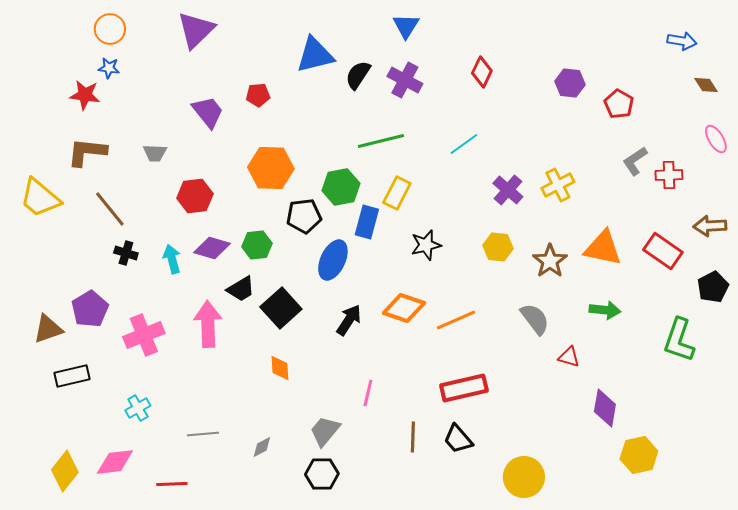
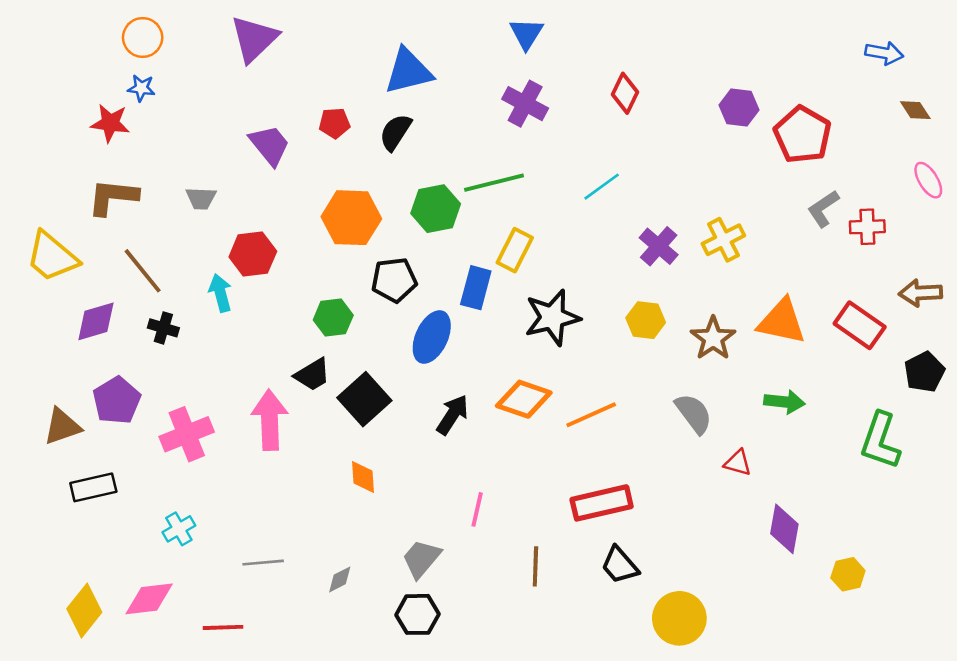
black semicircle: (358, 75) -> (395, 132), moved
red pentagon: (619, 104) -> (803, 135), size x1.5
green hexagon: (341, 187) -> (436, 209), moved
black star: (426, 245) -> (552, 318), size x1.4
purple diamond: (212, 248) -> (96, 321), moved, turned -33
cyan arrow: (172, 259) -> (220, 293), moved
black trapezoid: (458, 439) -> (620, 565), moved
yellow hexagon: (639, 455) -> (848, 574), moved, size x0.7

